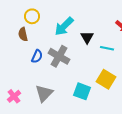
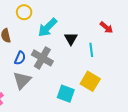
yellow circle: (32, 16) -> (24, 12), moved
cyan line: (107, 48) -> (91, 50), turned 72
gray triangle: (44, 93) -> (22, 80), moved

